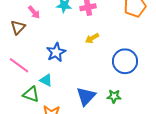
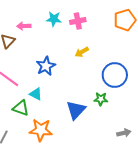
pink arrow: (34, 12) -> (24, 26), turned 128
green star: (114, 96) -> (101, 99), moved

